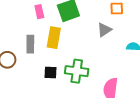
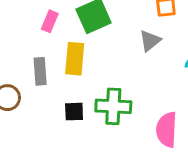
pink rectangle: (39, 12) -> (50, 21), turned 40

